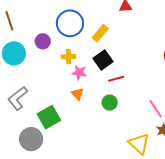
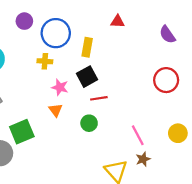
yellow rectangle: (100, 33) -> (87, 47), turned -36
purple circle: (43, 41) -> (24, 21), moved
yellow cross: (69, 57) -> (45, 61), moved

